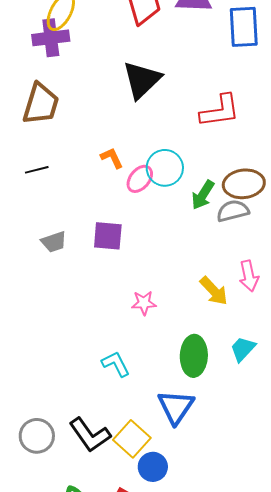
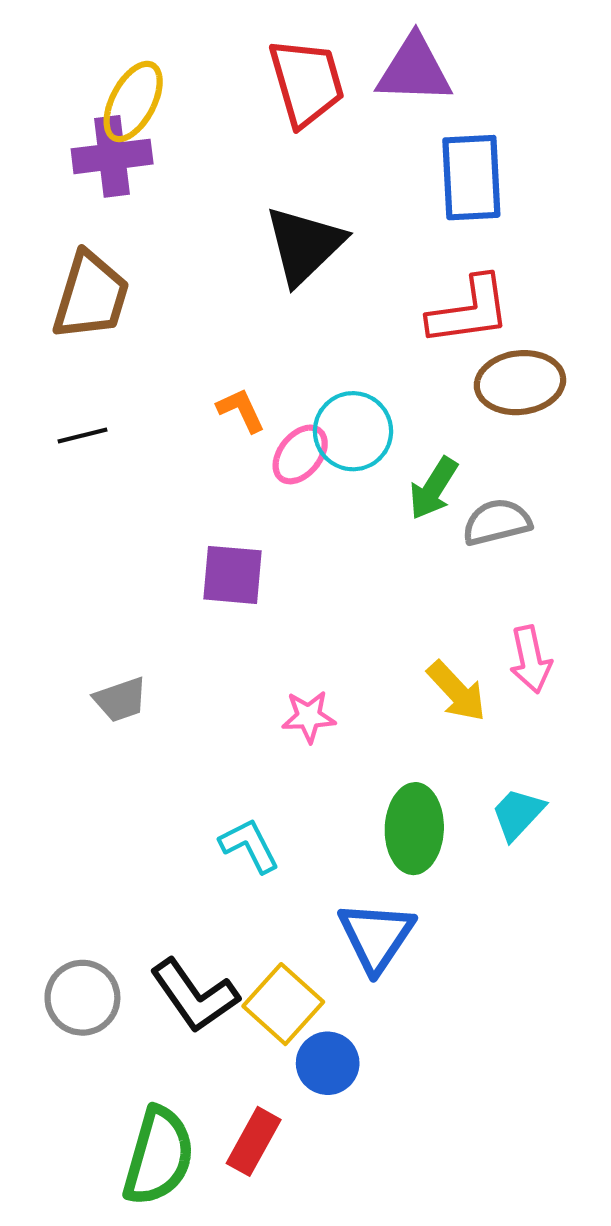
blue rectangle: (244, 27) -> (471, 178), moved
brown ellipse: (244, 184) -> (520, 383), moved
gray trapezoid: (54, 242) -> (120, 700), moved

